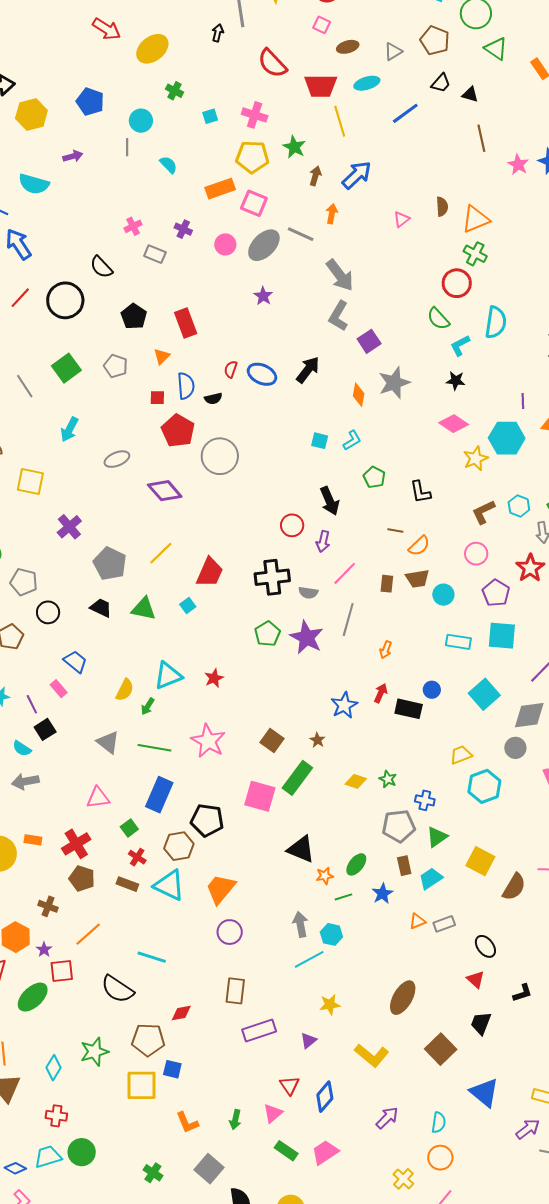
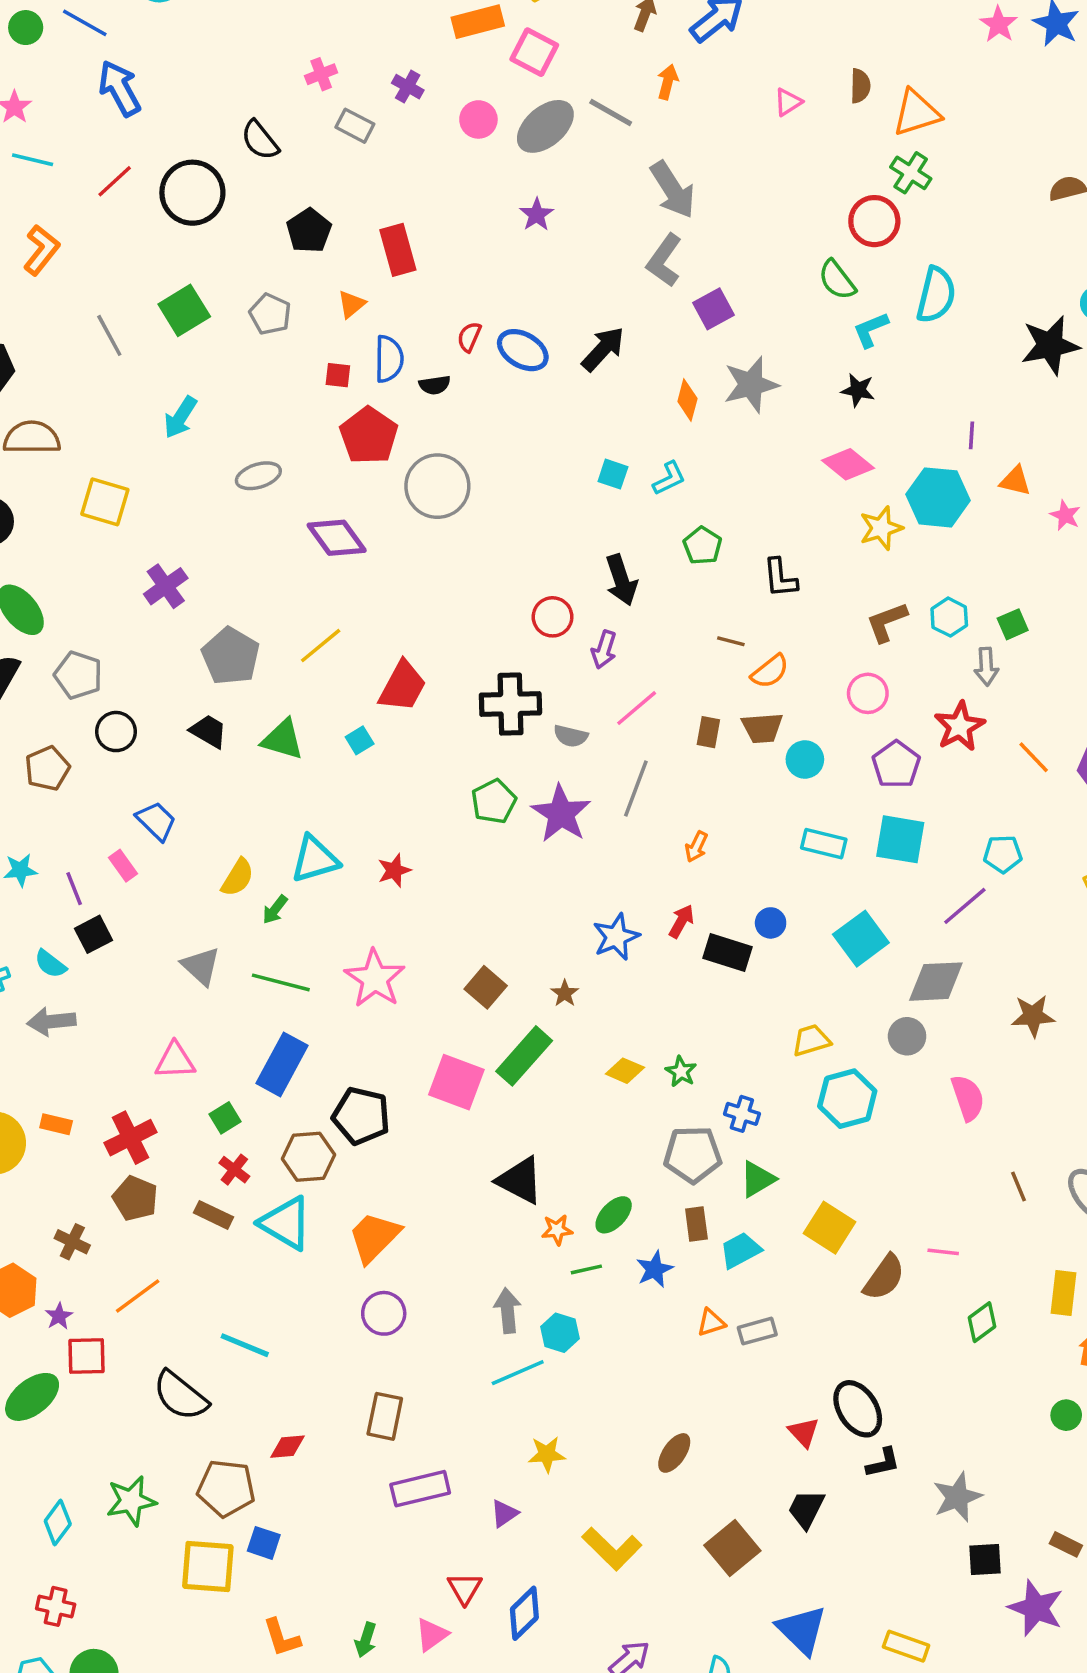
black ellipse: (485, 946) -> (858, 1409), moved, size x1.4
brown ellipse: (403, 998) -> (674, 1453), size x0.7

